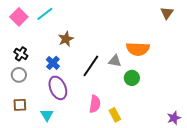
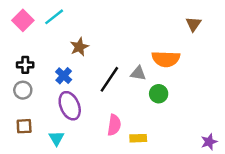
brown triangle: (167, 13) -> (193, 24), moved
black cross: (21, 54) -> (25, 65), turned -32
yellow rectangle: (115, 115) -> (138, 138), turned -64

